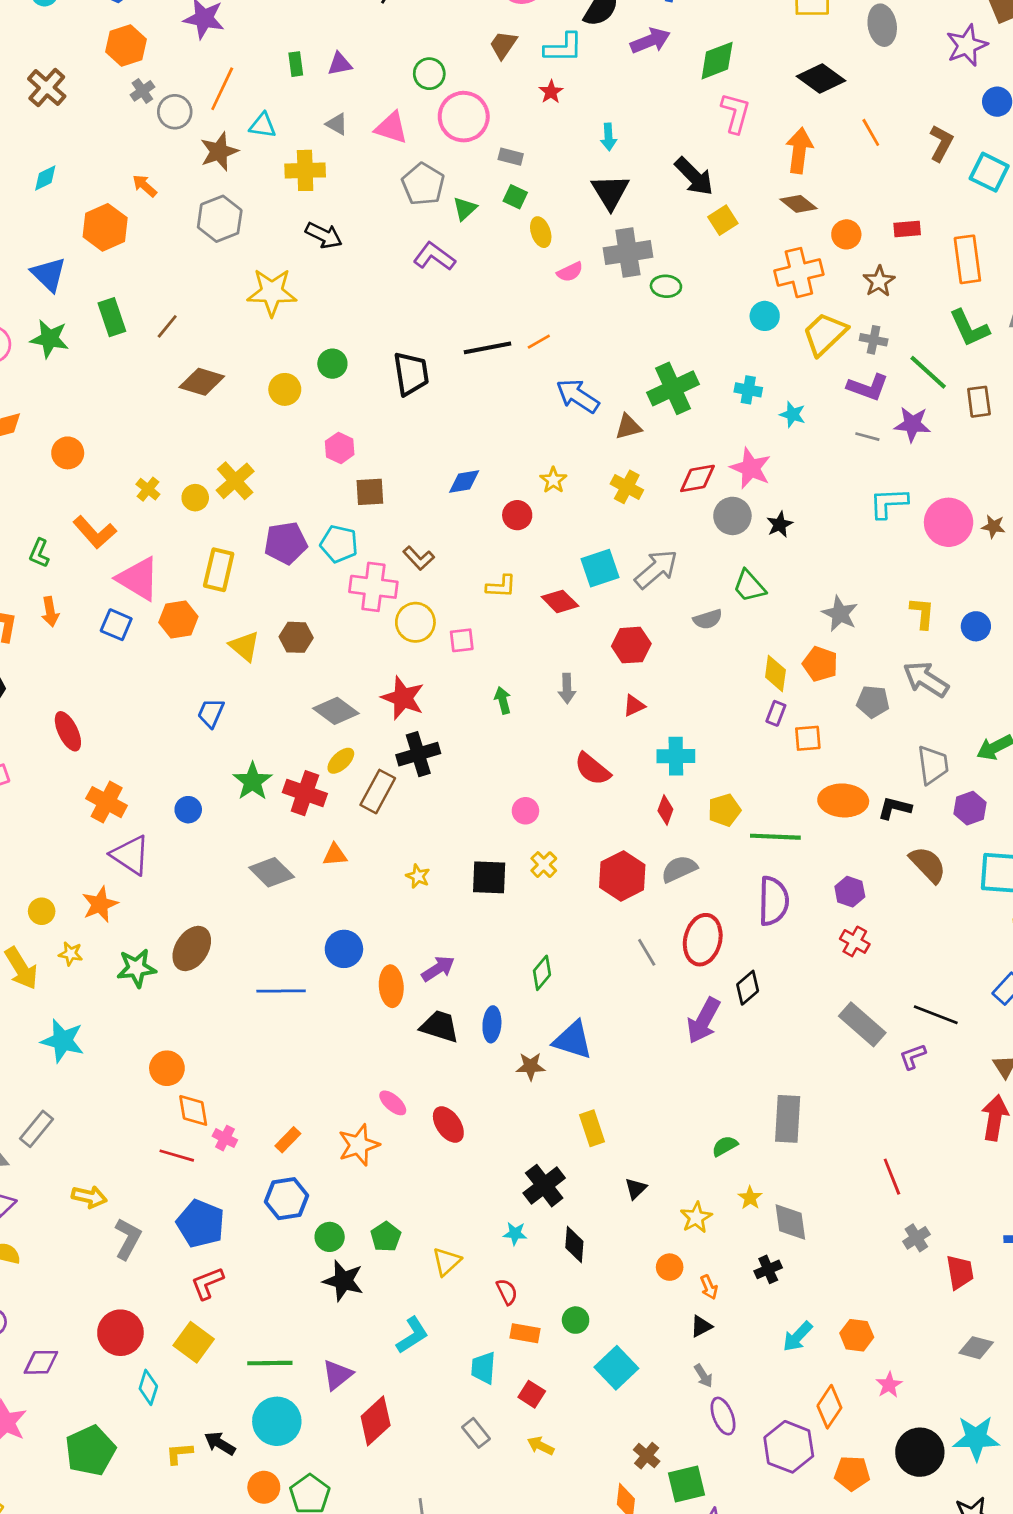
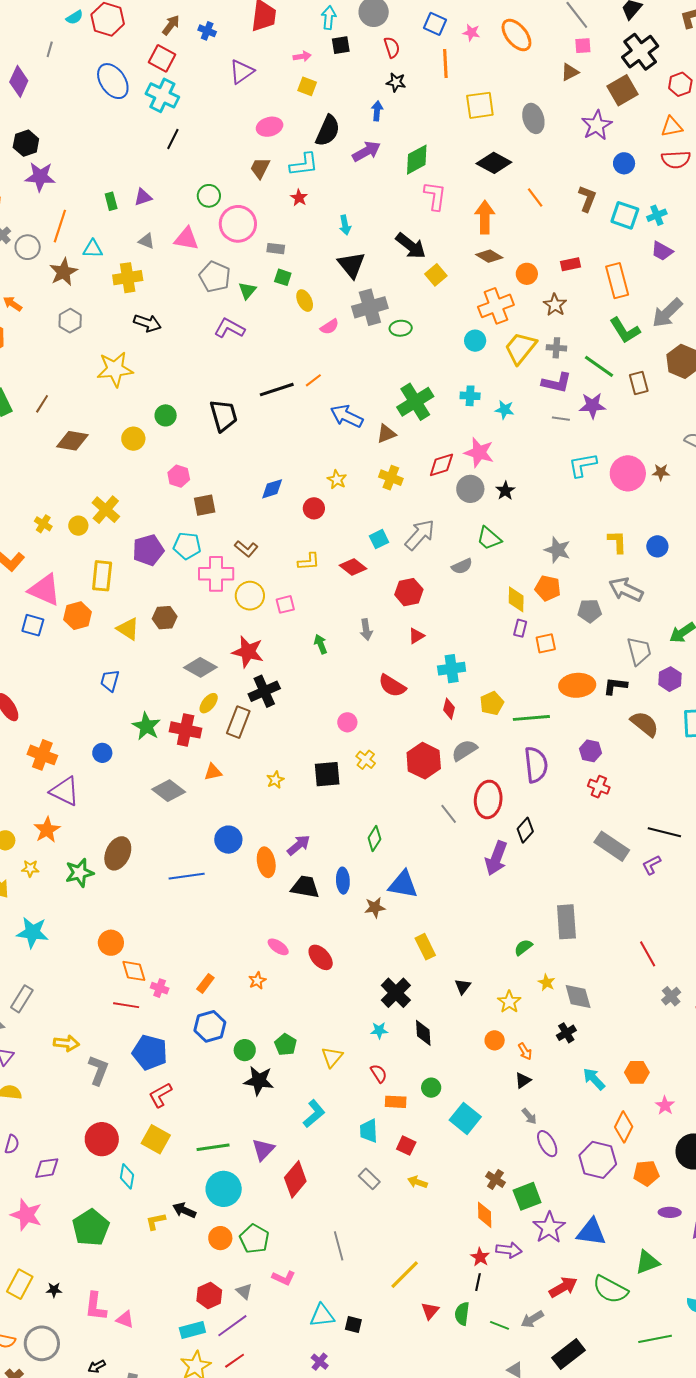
gray hexagon: (220, 219) -> (70, 321), size x0.7
cyan square: (600, 568) -> (379, 539), size x0.7
yellow star: (418, 876) -> (275, 780), turned 30
orange star: (359, 1145) -> (257, 981), size x0.6
cyan arrow: (798, 1337) -> (594, 1079), turned 100

